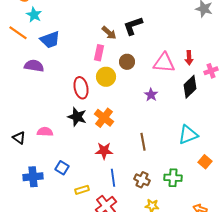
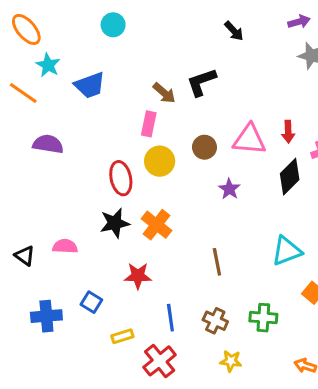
blue trapezoid: (50, 40) -> (90, 85), moved
brown circle: (127, 62) -> (205, 147), moved
black star: (77, 117) -> (115, 223), turned -30
red star: (104, 151) -> (138, 276), moved

